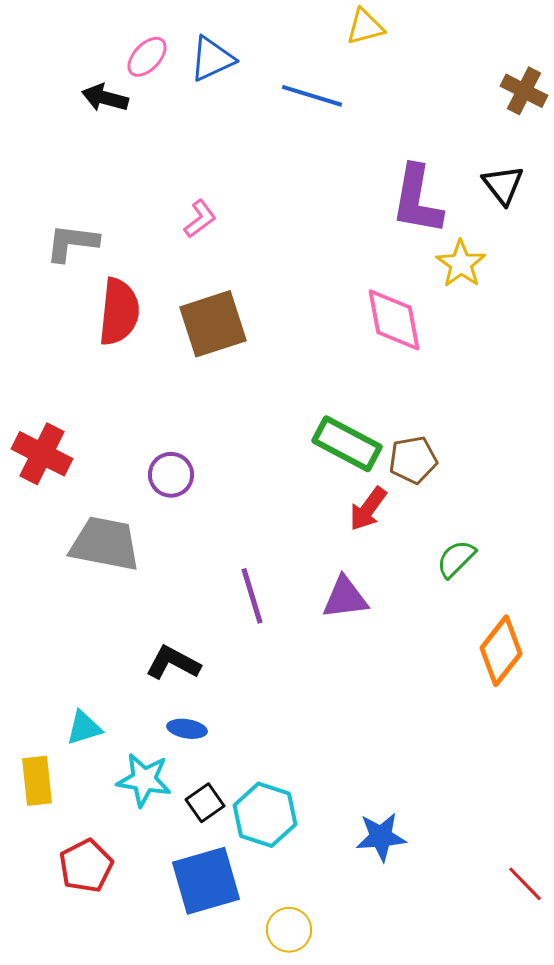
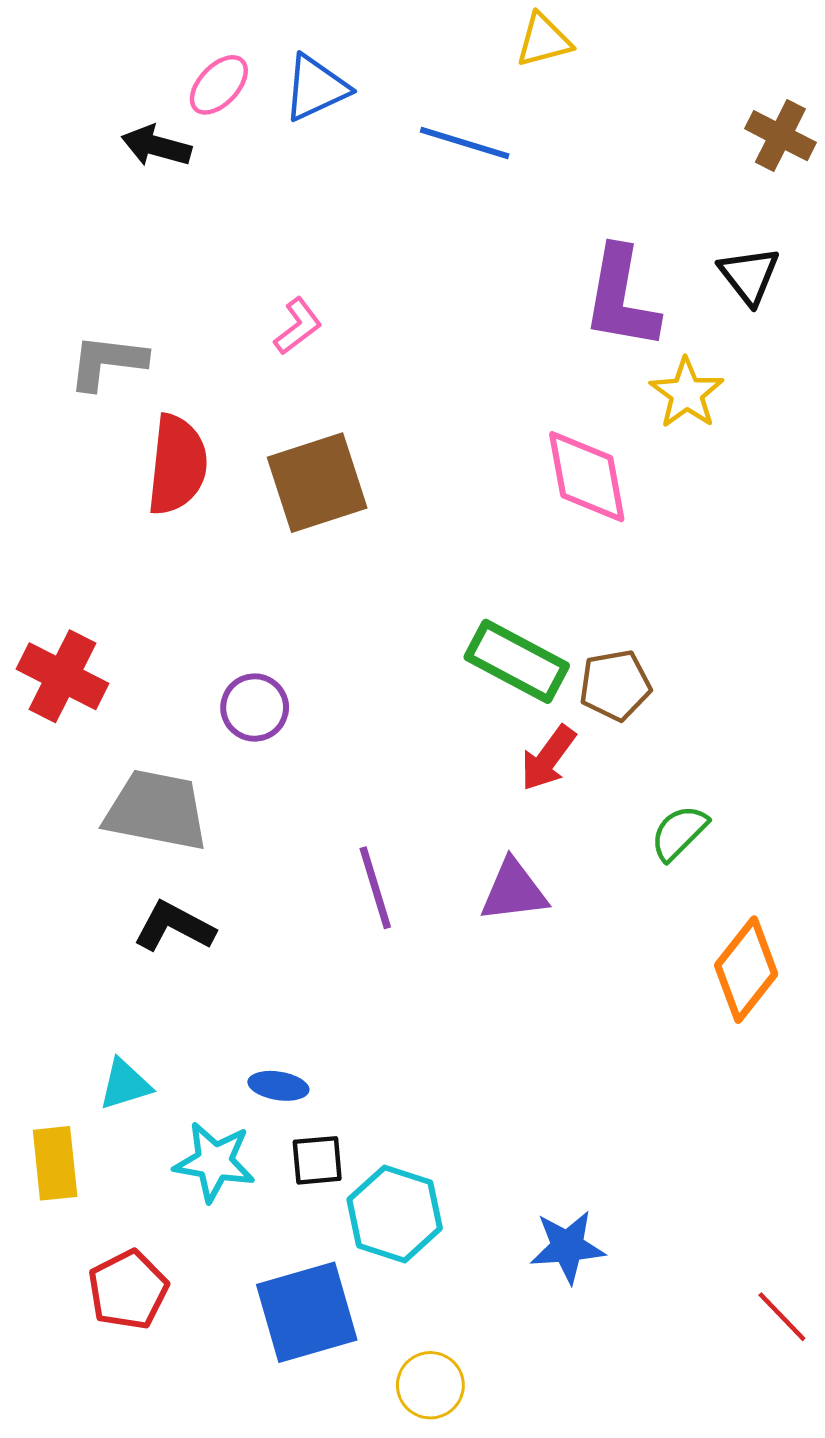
black L-shape: (173, 663) -> (174, 926), moved
black square: (205, 803) -> (317, 1160), moved, turned 30

